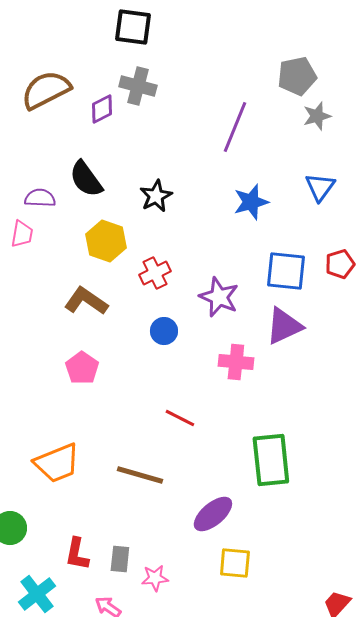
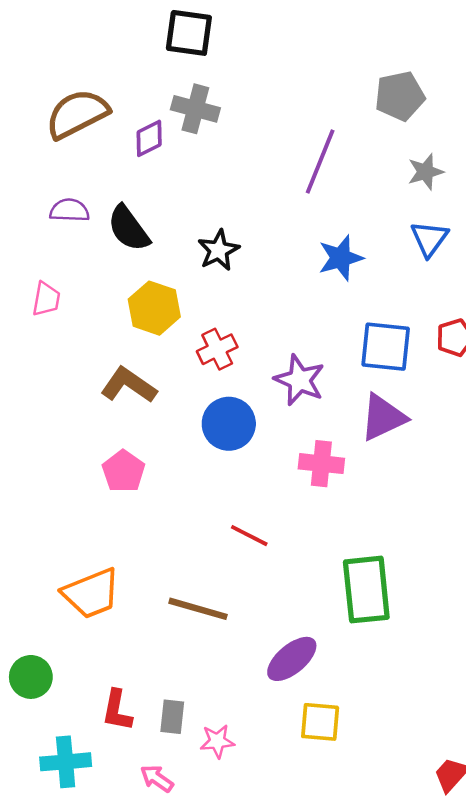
gray star: (317, 116) -> (425, 172), moved
purple semicircle: (40, 198) -> (69, 210), moved
blue circle: (164, 331) -> (229, 424), size x1.5
cyan cross: (37, 594) -> (66, 762), turned 33

